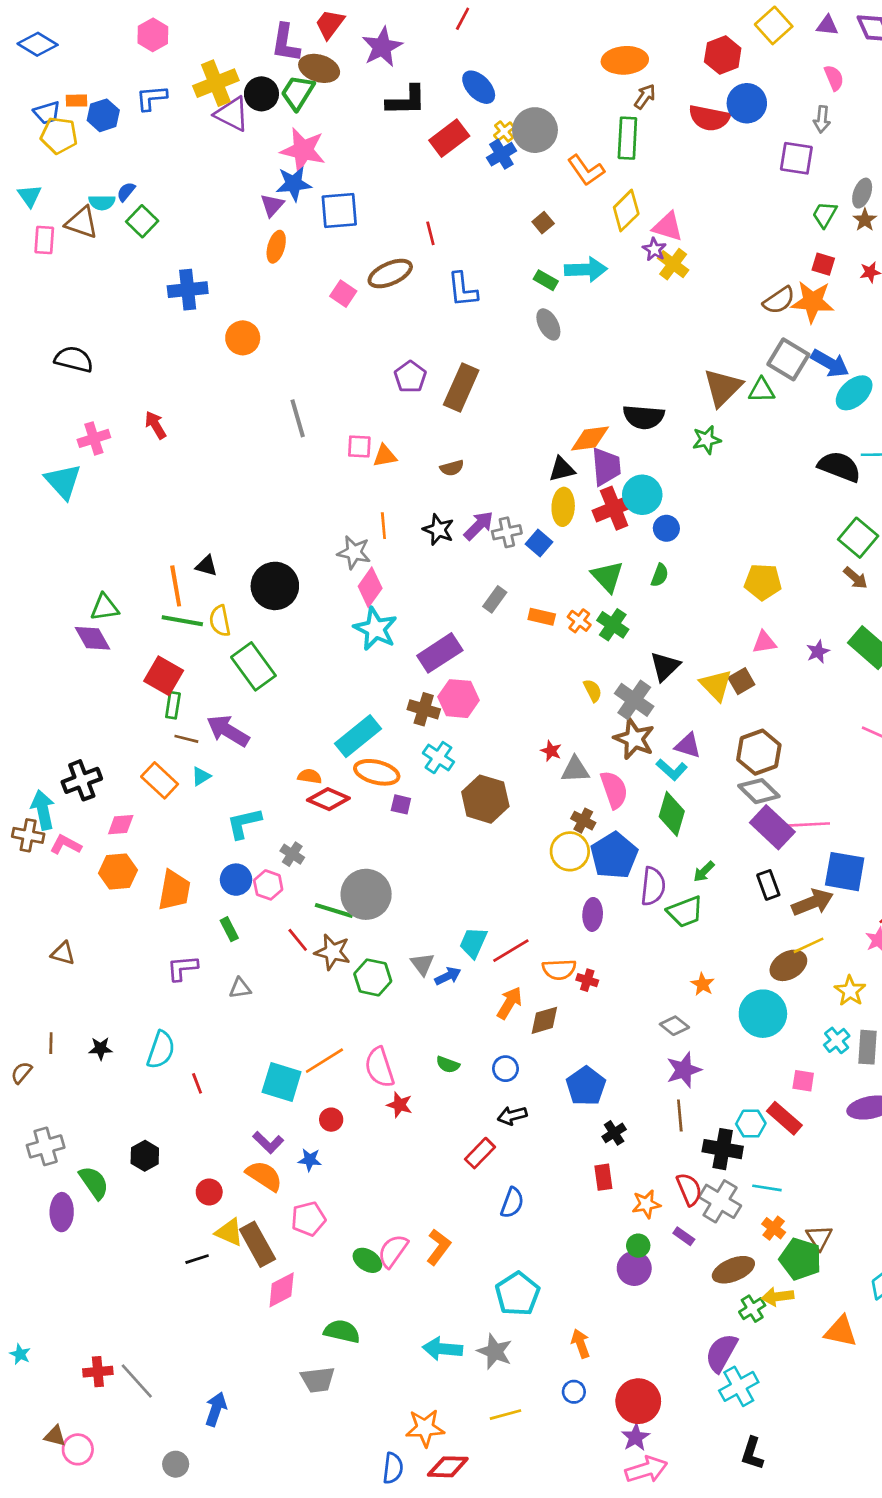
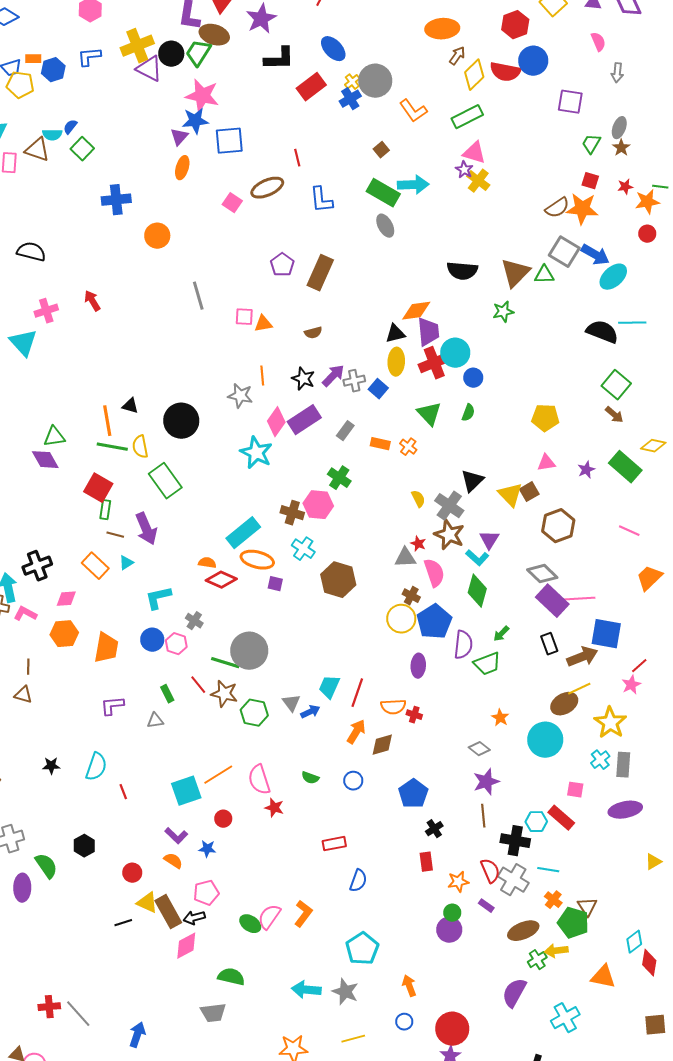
gray arrow: (822, 119) -> (617, 73), moved
green rectangle: (627, 138) -> (467, 117), moved, turned 60
yellow diamond: (626, 211) -> (474, 75), moved
green rectangle: (546, 280) -> (383, 193), size x1.8
black semicircle: (644, 417) -> (462, 271), moved
pink diamond: (370, 587) -> (276, 422), moved
green cross: (613, 625) -> (339, 478), moved
purple rectangle: (440, 653) -> (304, 420), moved
purple arrow: (228, 731) -> (146, 529), turned -144
purple triangle: (688, 745) -> (489, 540), turned 45
red star: (551, 751) -> (418, 544), moved
brown hexagon: (759, 752) -> (558, 526), moved
green rectangle: (229, 929) -> (167, 694), moved
red line: (511, 951) -> (357, 693), turned -40
yellow star: (850, 991) -> (610, 723), size x1.4
brown line: (51, 1043) -> (28, 667), moved
cyan square: (282, 1082) -> (186, 791), turned -36
black arrow: (512, 1116) -> (194, 918), moved
red rectangle: (480, 1153) -> (334, 844), turned 35
orange semicircle: (264, 1176) -> (173, 861), size x0.7
cyan cross: (739, 1386) -> (565, 1018), moved

